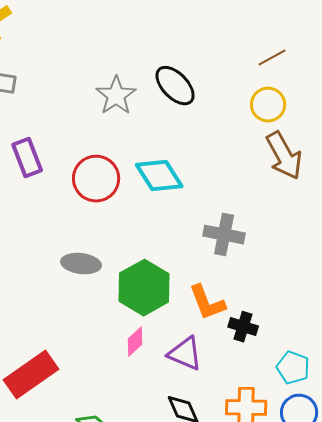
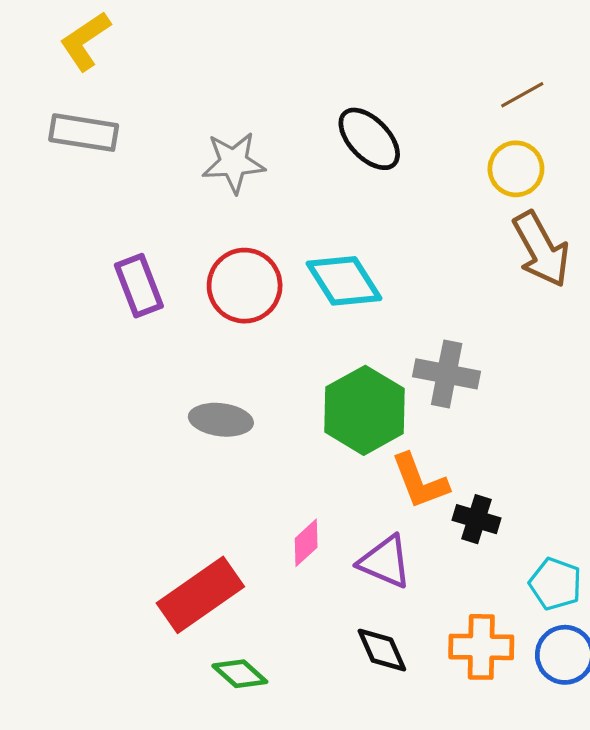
gray star: (116, 96) -> (234, 163), moved, turned 30
purple rectangle: (27, 158) -> (139, 286), moved
green hexagon: (144, 288) -> (364, 410), moved
red rectangle: (31, 375) -> (200, 595), moved

